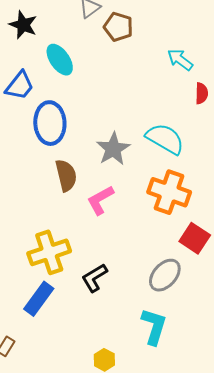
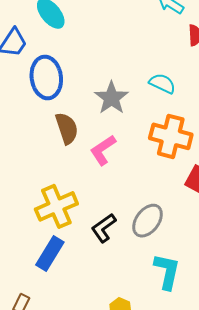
cyan semicircle: (165, 139) -> (162, 83), size x0.7
gray ellipse: (165, 275) -> (148, 221), moved

